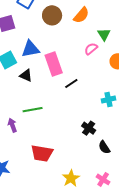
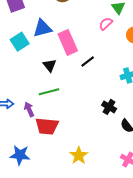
black triangle: (26, 75) -> (50, 65), moved, turned 32
red trapezoid: (42, 153) -> (47, 126), moved
yellow star: (71, 178) -> (79, 155), moved

